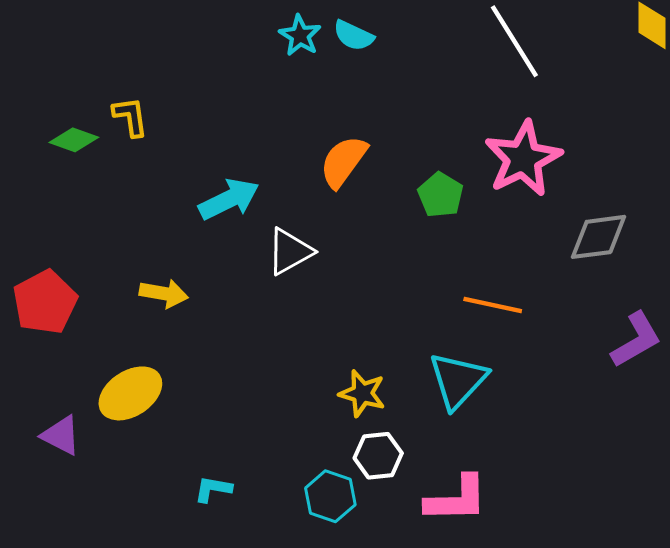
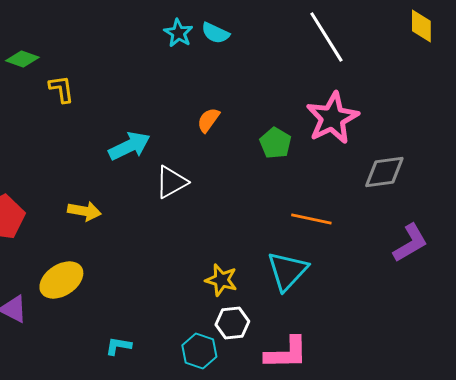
green diamond: (74, 140) -> (22, 59), moved
orange semicircle: (343, 162) -> (208, 120), size x0.7

